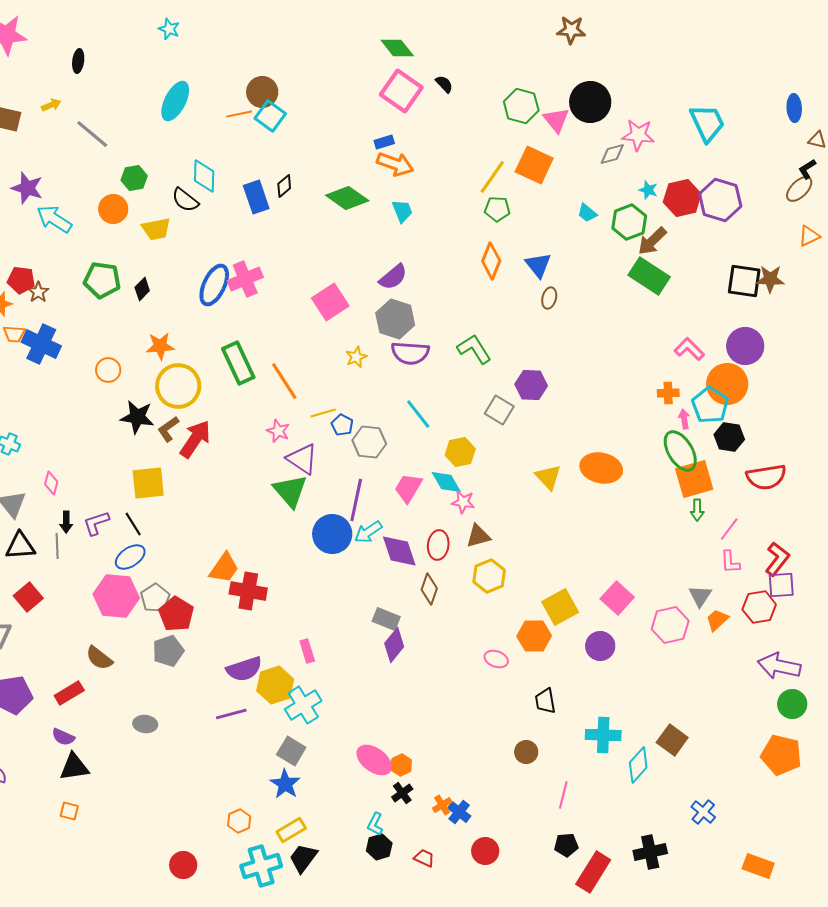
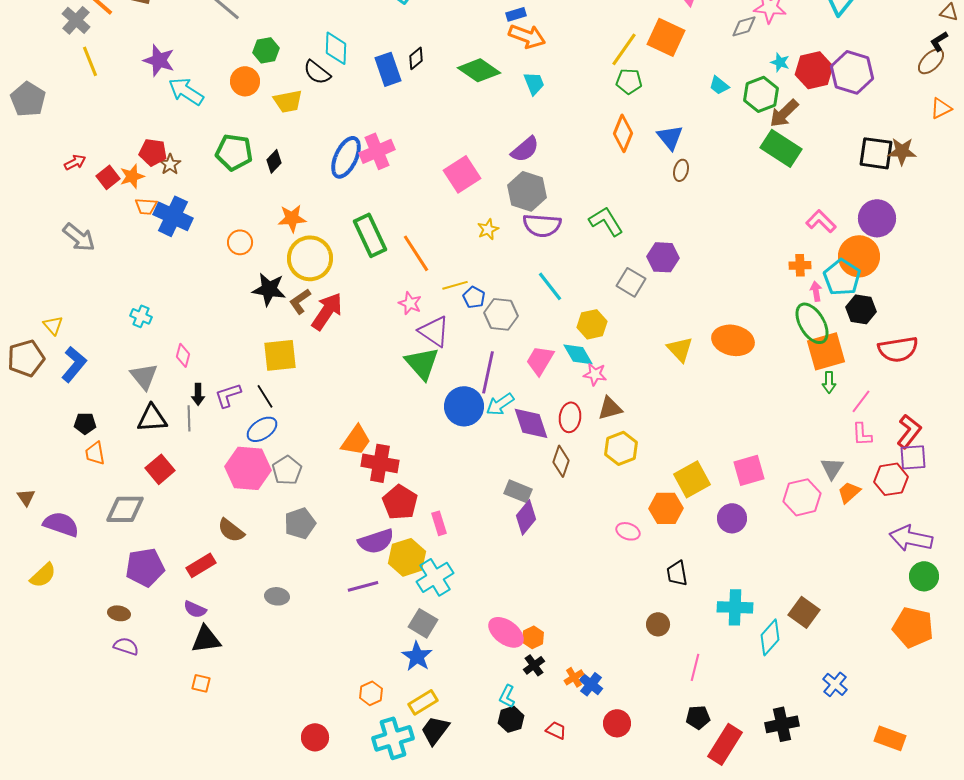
pink square: (617, 598) -> (749, 470), turned 32
red pentagon: (176, 614) -> (400, 502), moved

